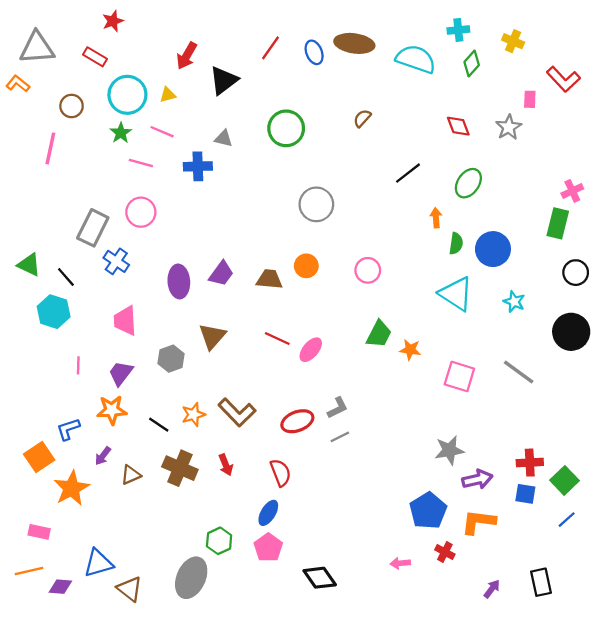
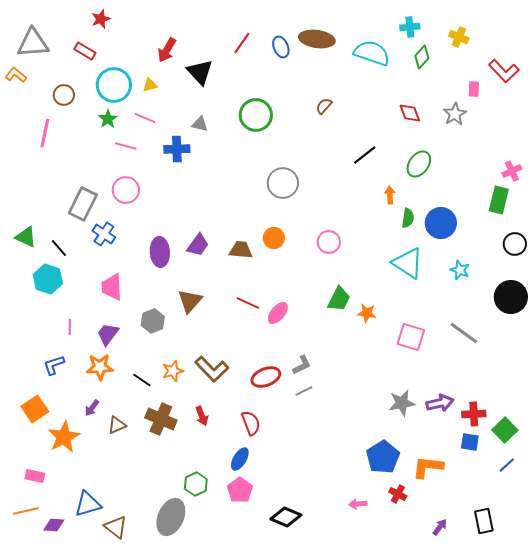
black triangle: (224, 80) -> (200, 72), turned -36
blue L-shape: (68, 429) -> (54, 365), moved
purple arrow: (477, 479) -> (440, 403), moved
black diamond: (320, 578) -> (286, 517), turned -32

